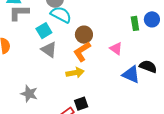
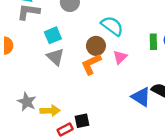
cyan semicircle: (61, 15) -> (112, 26), moved
pink triangle: (116, 49) -> (120, 57), moved, turned 32
yellow arrow: (75, 73) -> (50, 111), moved

